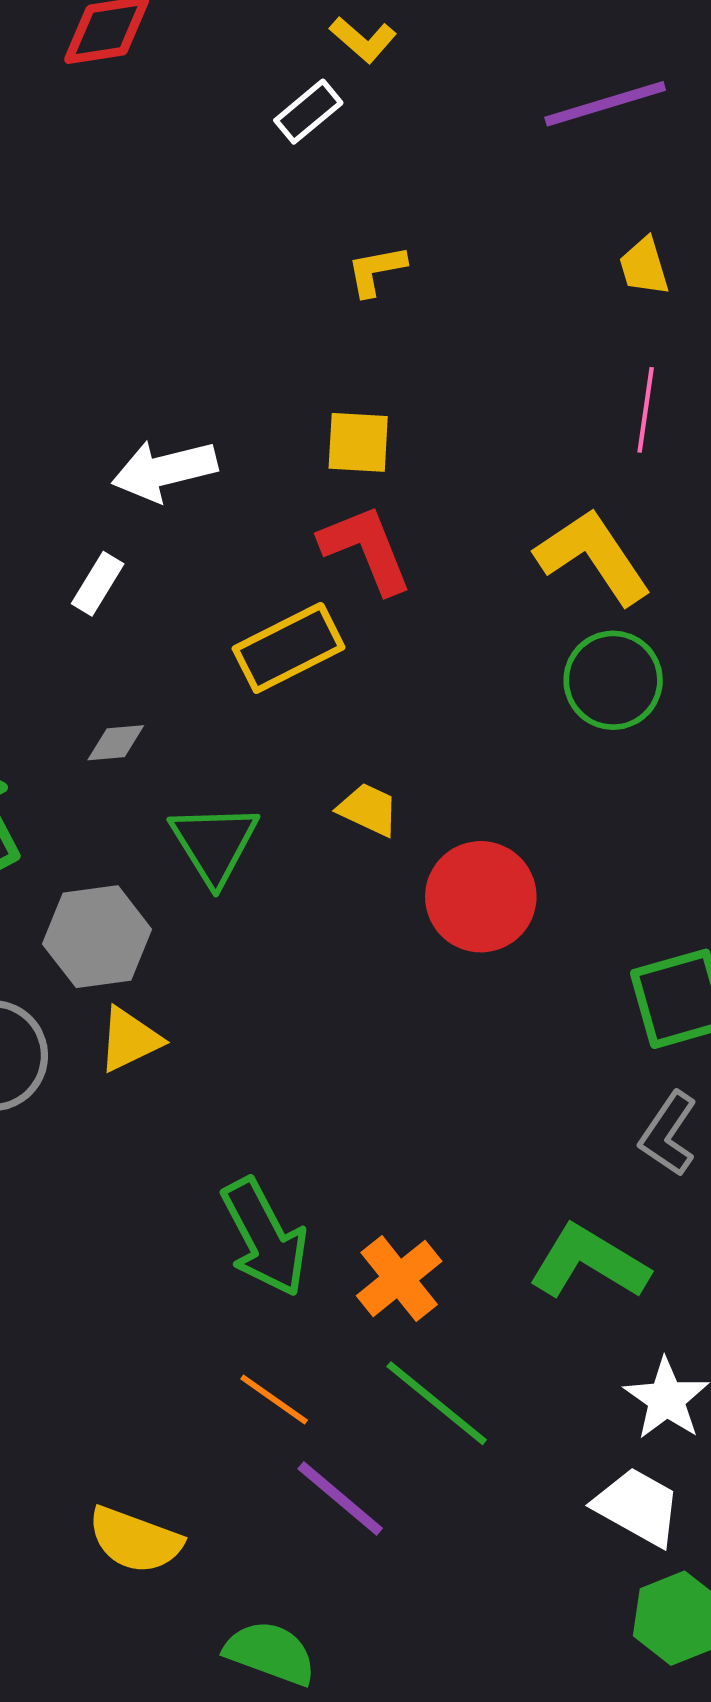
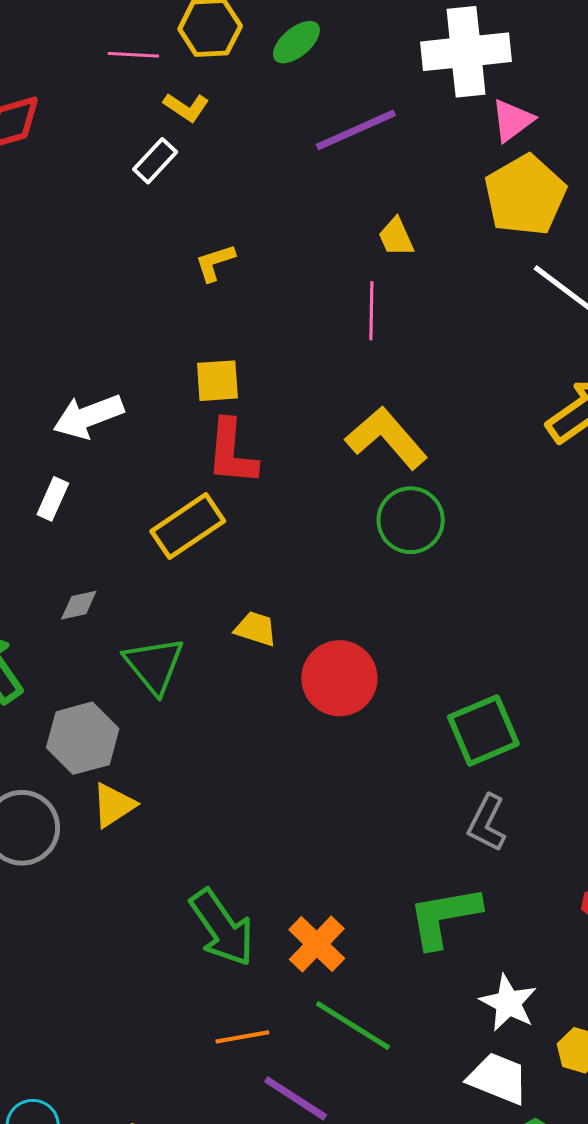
pink line: (646, 410) -> (371, 311), moved
red L-shape: (366, 549) -> (232, 452), turned -146
green L-shape: (589, 1262) -> (444, 917), turned -34
orange line: (274, 1400) -> (242, 1037), turned -38

